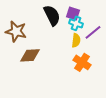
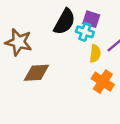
black semicircle: (52, 15) -> (65, 22), turned 55
cyan cross: (76, 23) -> (85, 32), moved

